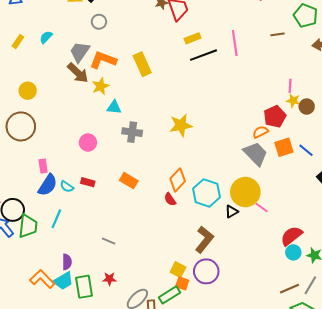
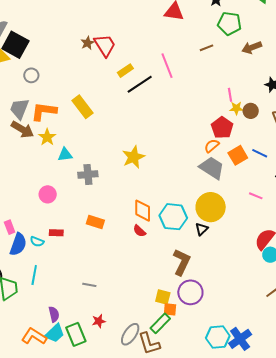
orange diamond: (178, 180) -> (143, 211), turned -30
pink line: (262, 207) -> (256, 196), moved

